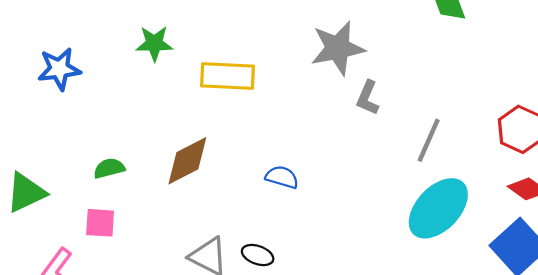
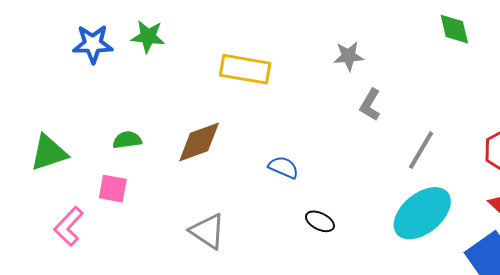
green star: (154, 43) -> (148, 36), moved
gray star: (338, 48) -> (349, 56), size x0.6
black ellipse: (258, 255) -> (320, 221), moved

